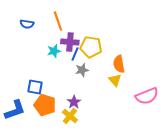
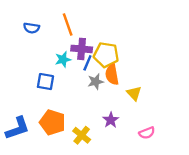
orange semicircle: (119, 64) -> (112, 75), moved
blue square: (35, 87) -> (45, 82), moved
pink semicircle: (147, 96) -> (147, 133), moved, size x0.6
purple star: (74, 102) -> (111, 120), moved

